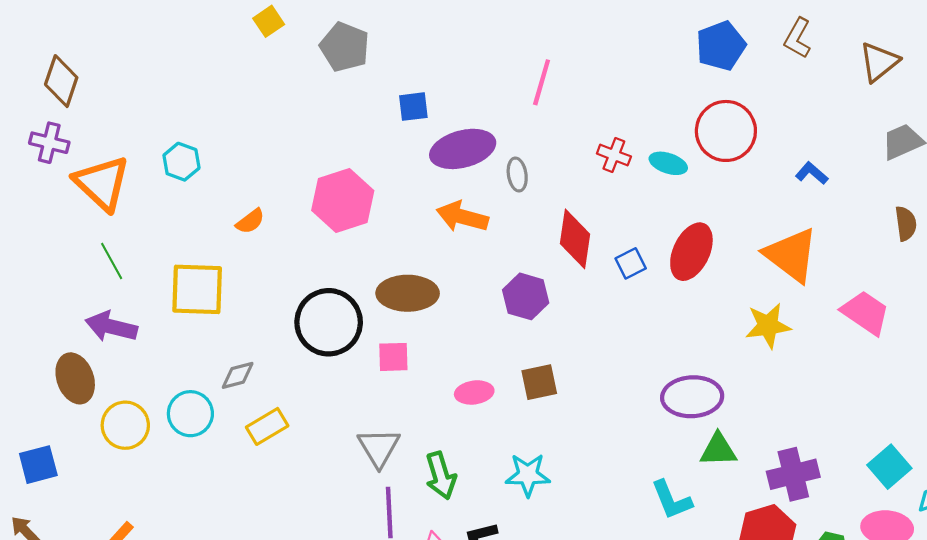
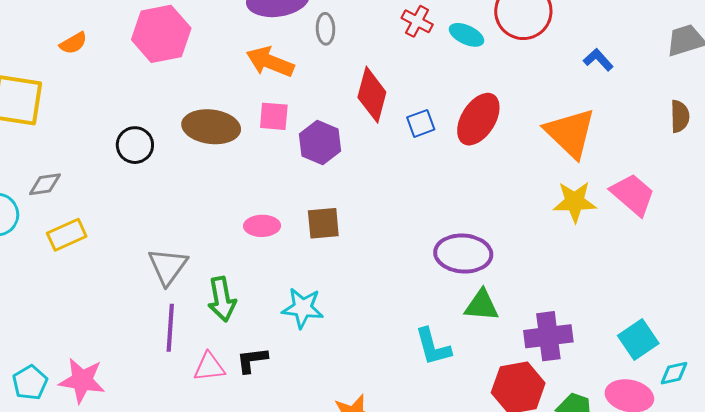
black circle: (329, 322) -> (135, 145), size x0.6
yellow star: (768, 326) -> (575, 202), moved
pink square: (393, 357) -> (274, 116), moved

